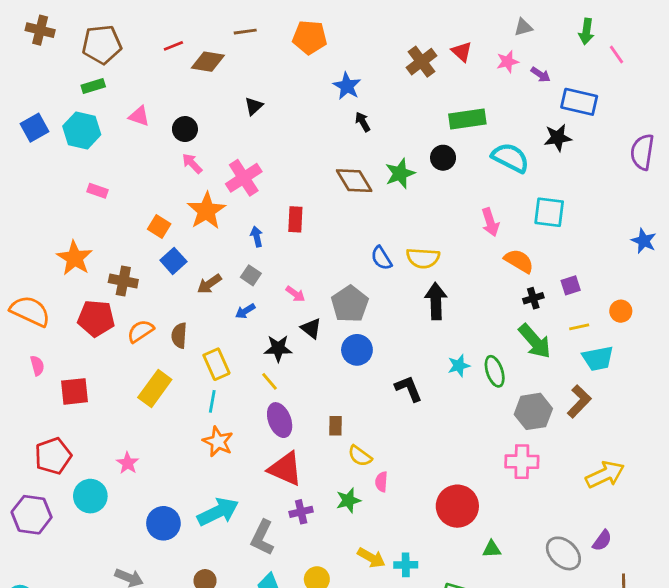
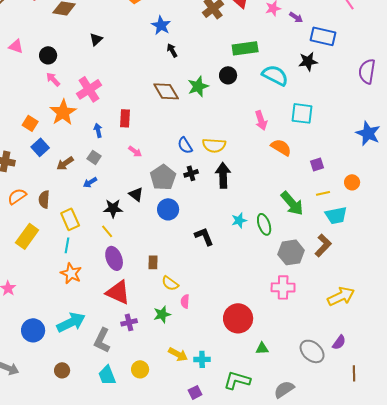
blue star: (644, 241) -> (368, 133), size x1.4
pink arrow: (295, 294) -> (135, 151), moved
black cross: (533, 298) -> (191, 173), moved

